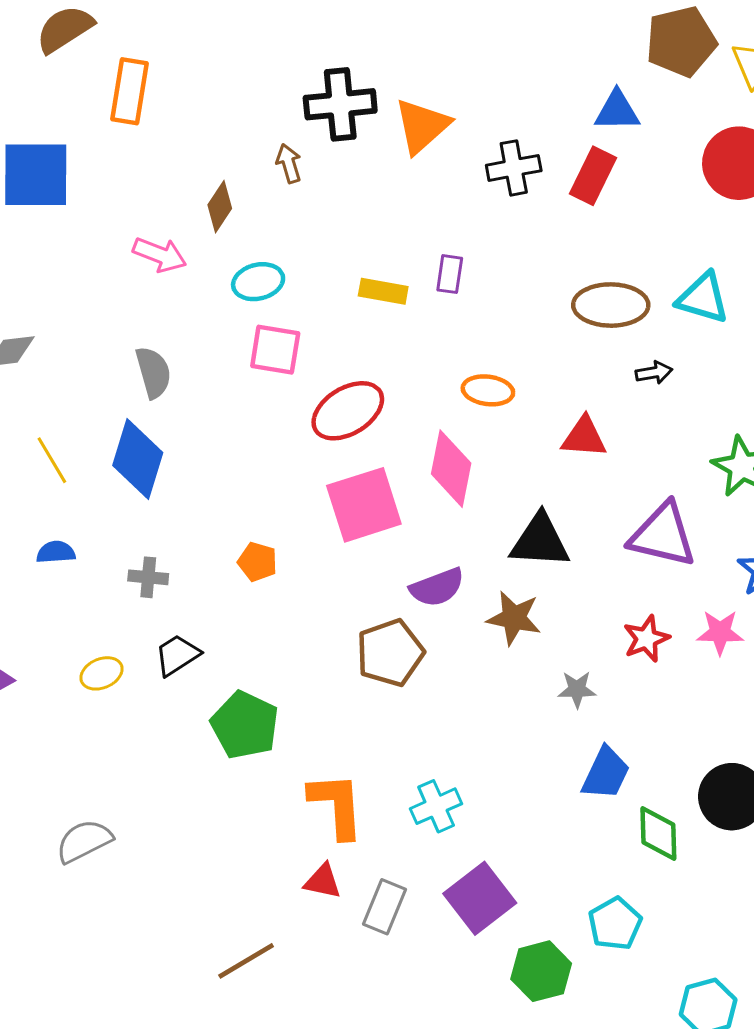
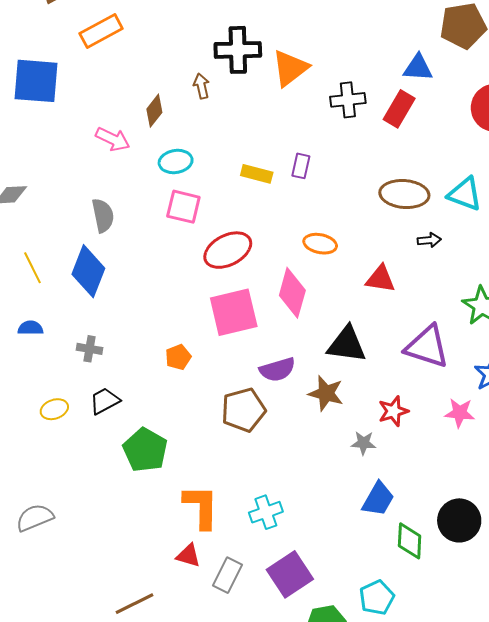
orange rectangle: (129, 91) -> (101, 31), turned 48
orange pentagon: (258, 562) -> (178, 357), moved, turned 30
red star: (646, 639) -> (393, 411), moved

